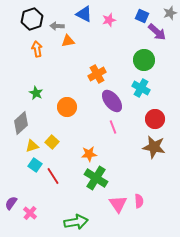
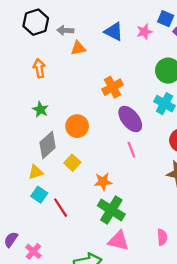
blue triangle: (84, 14) -> (114, 32), moved
pink star: (109, 20) -> (144, 32), moved
orange arrow: (37, 49) -> (39, 68), moved
gray diamond: (21, 123) -> (48, 145), moved
yellow square: (52, 142) -> (72, 163), moved
pink triangle: (118, 204) -> (118, 241), moved, turned -42

